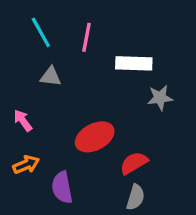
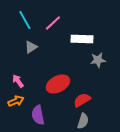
pink line: (87, 37) -> (53, 23), turned 36
gray triangle: (51, 76) -> (31, 47), turned -40
pink arrow: (23, 121) -> (18, 81), moved

